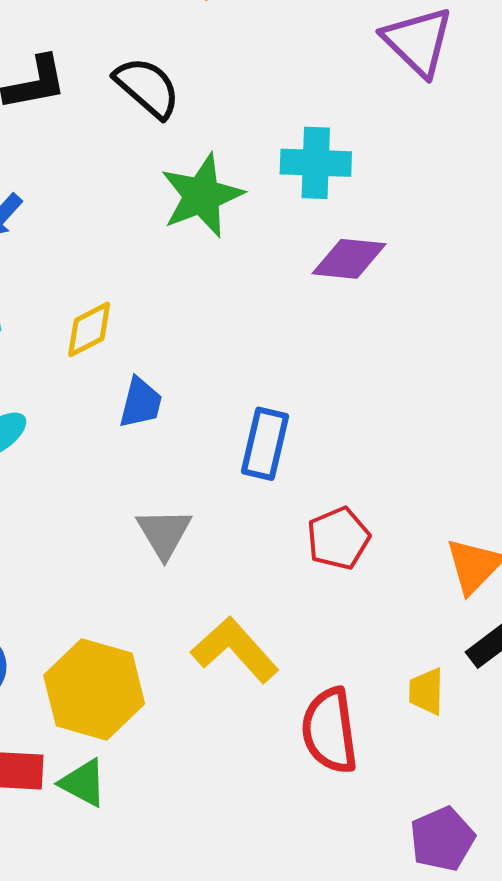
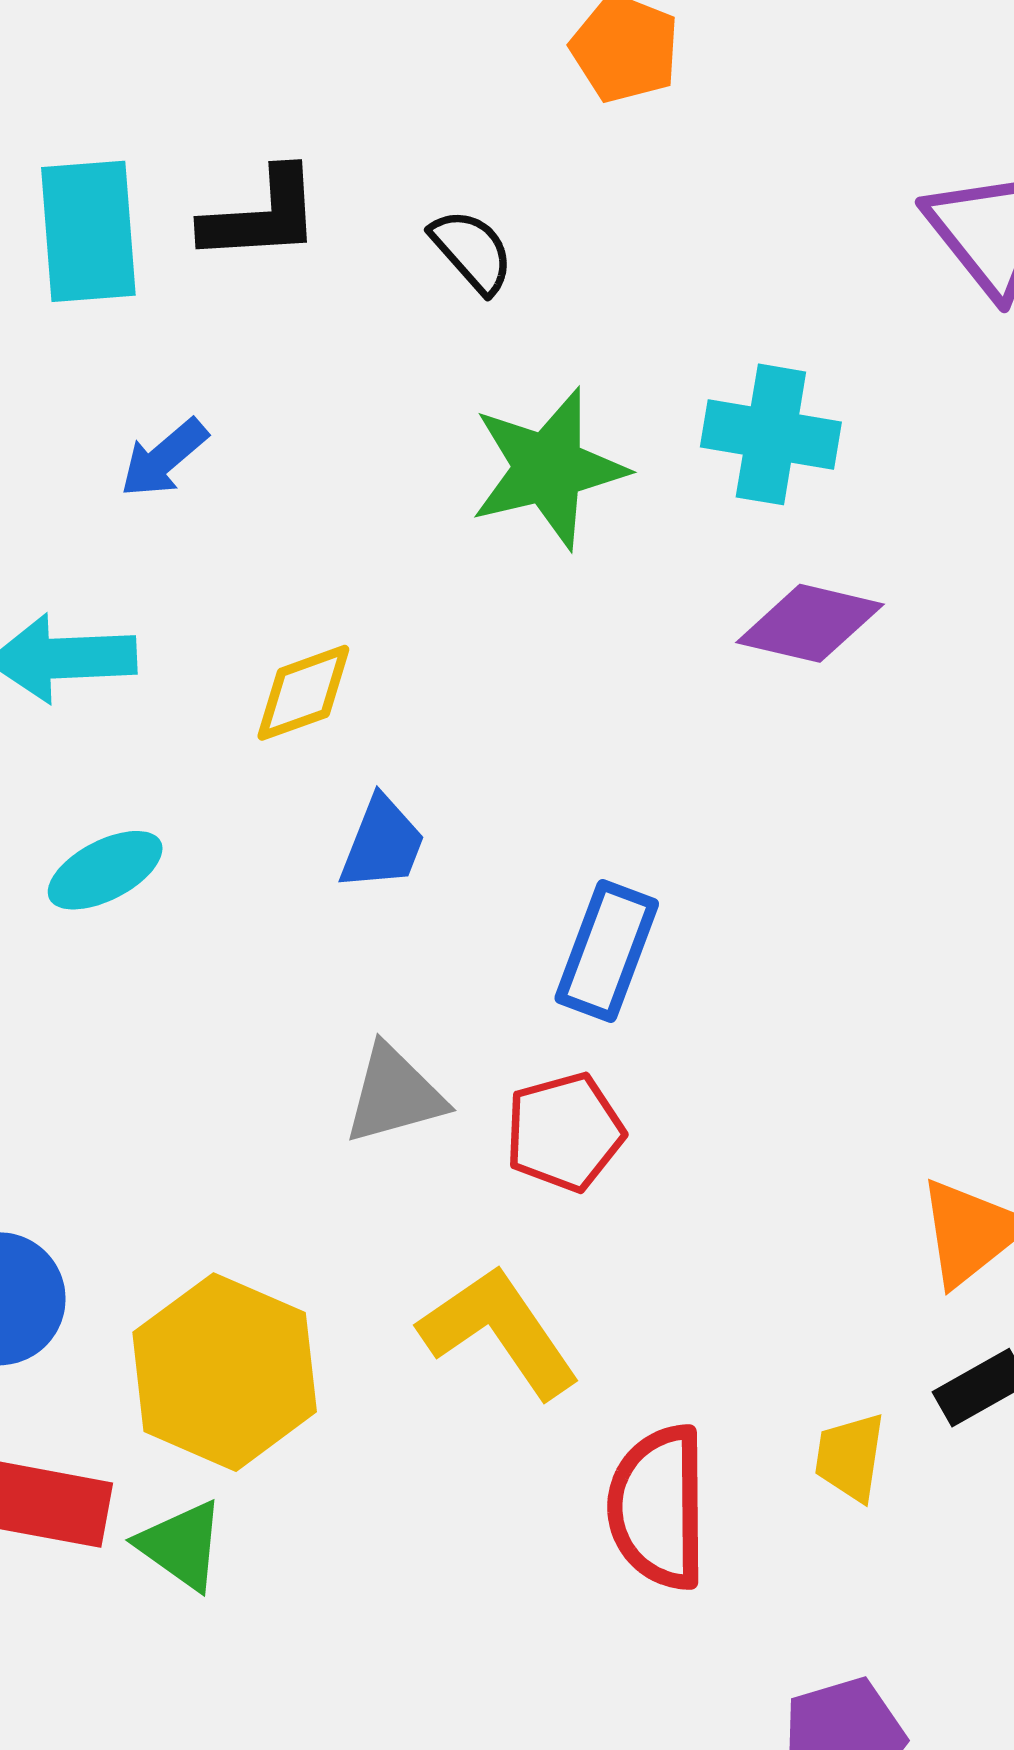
black semicircle: (147, 87) -> (472, 251), size x0.7
gray triangle: (164, 533) -> (394, 1095), turned 38
red pentagon: (338, 538) -> (564, 1132), moved

